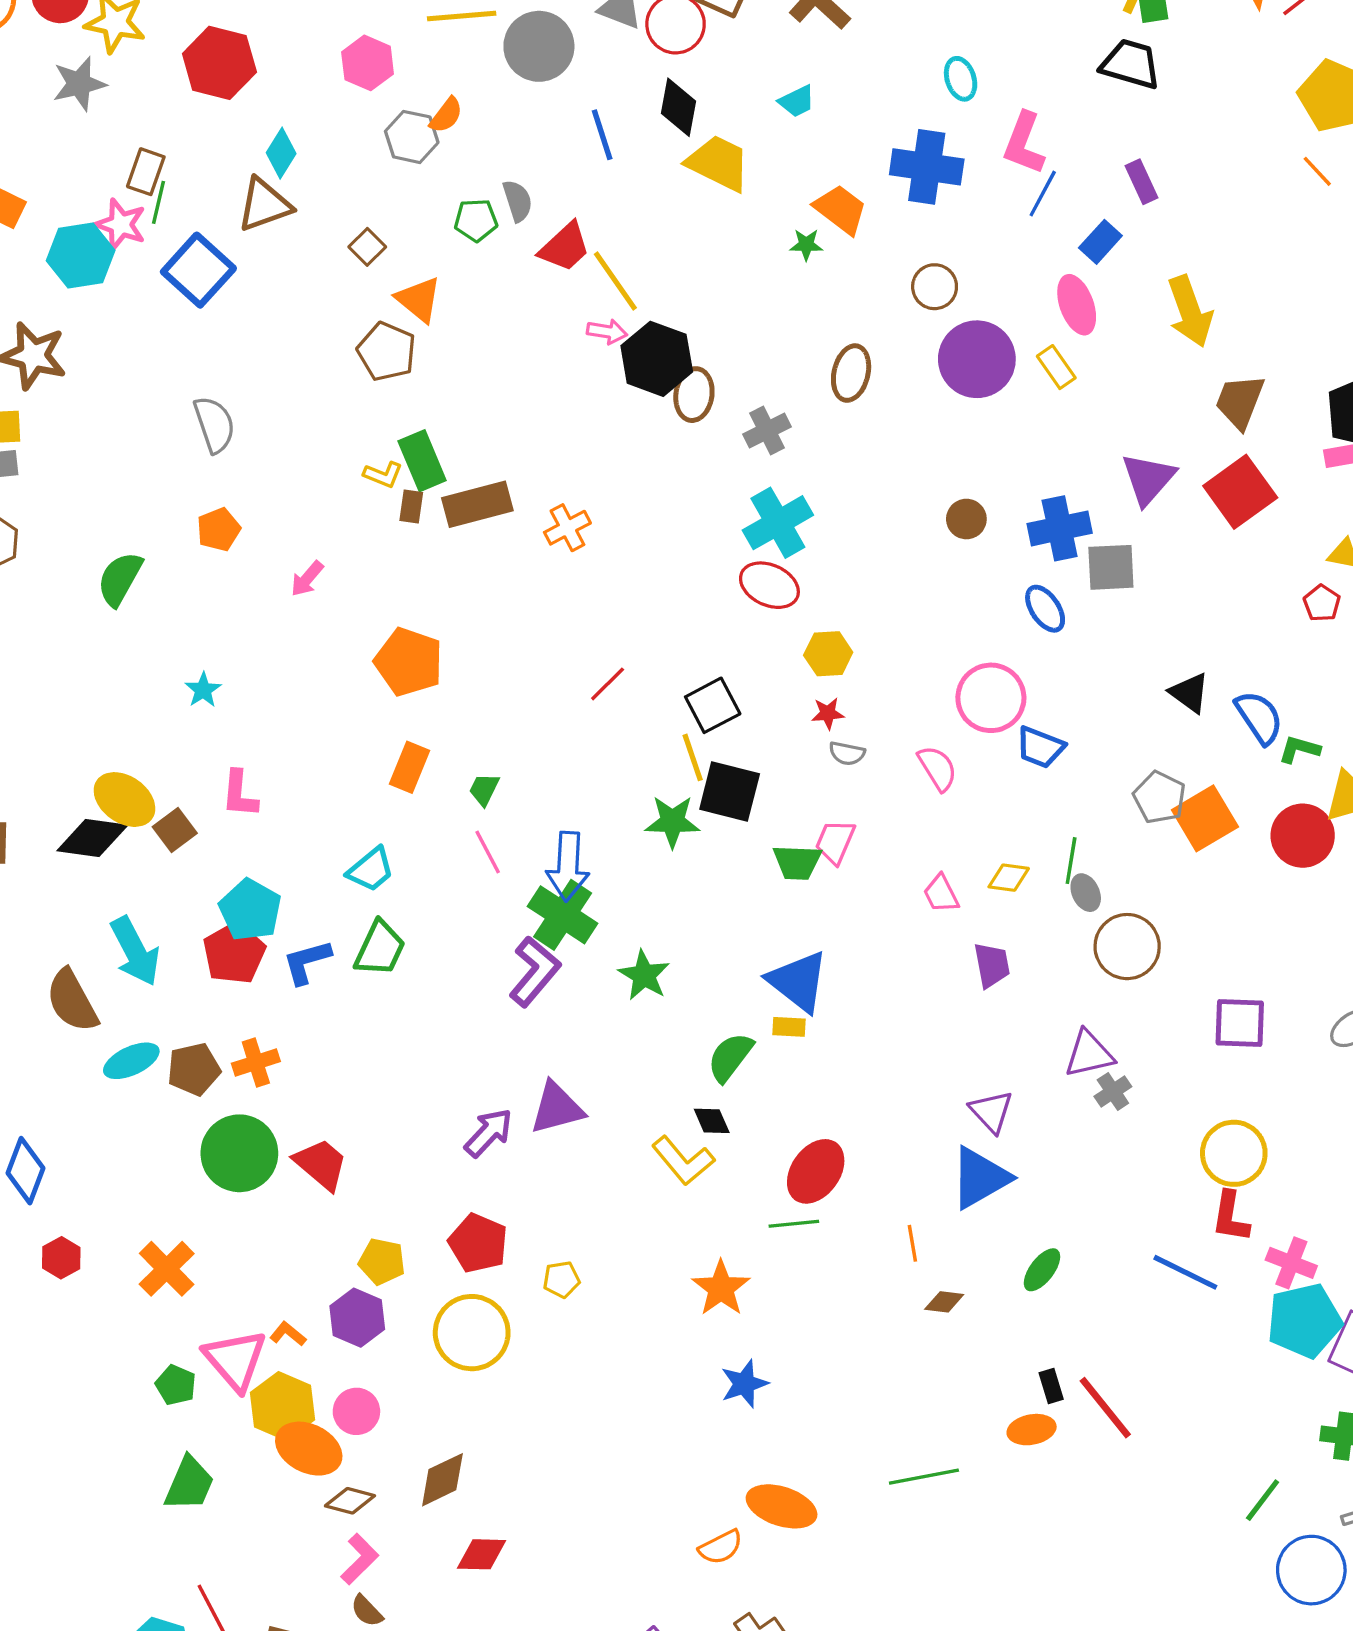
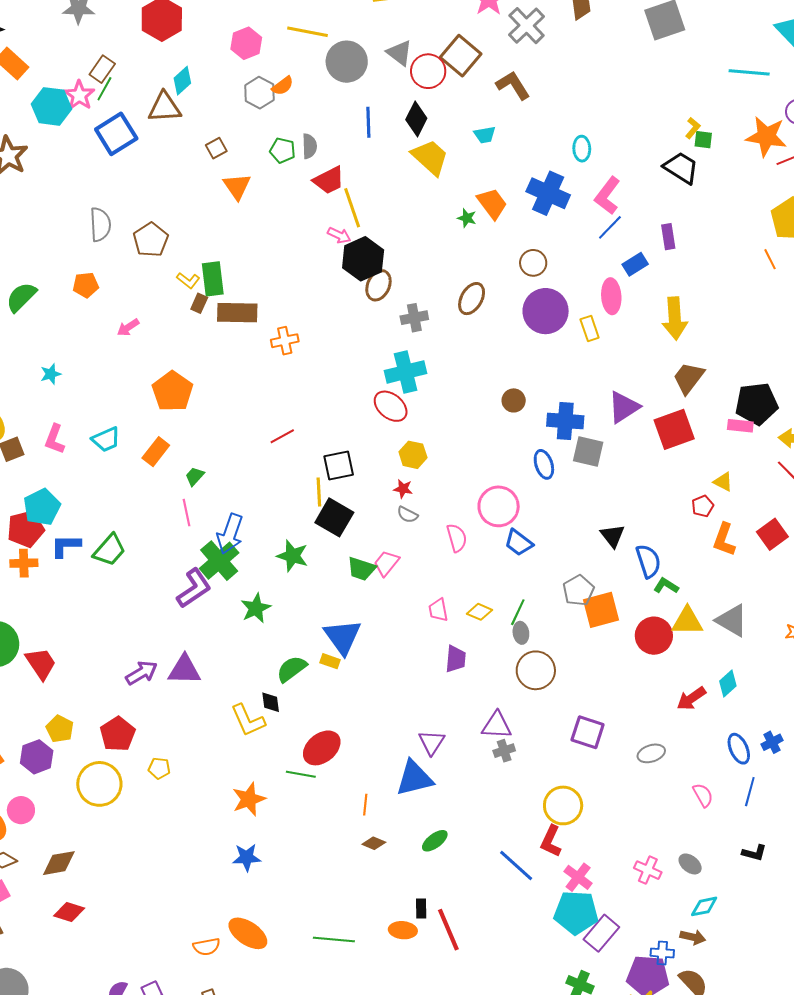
brown pentagon: (387, 352) -> (151, 240), moved
green star: (672, 822) -> (293, 556), moved
cyan trapezoid: (371, 870) -> (106, 439), moved
orange cross: (256, 1062) -> (24, 563), moved

